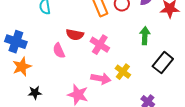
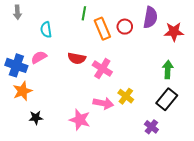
green arrow: (145, 36) -> (168, 70), moved
pink semicircle: (59, 51) -> (39, 57), moved, turned 84
black rectangle: (163, 63) -> (167, 99), moved

